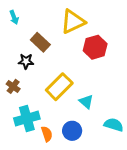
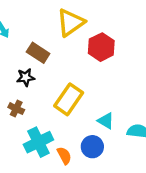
cyan triangle: (86, 102) -> (106, 121), moved

